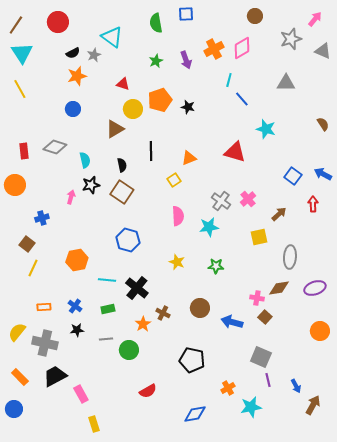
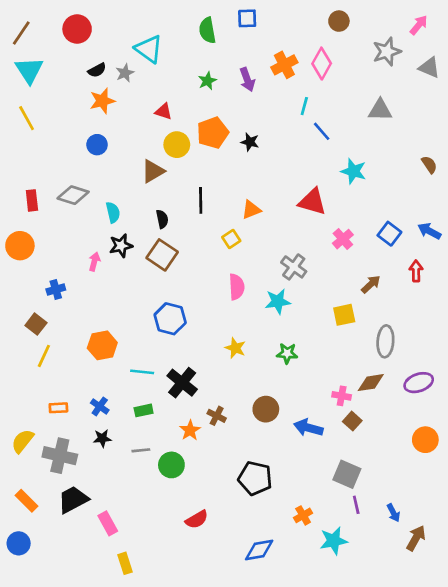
pink diamond: (242, 48) -> (322, 64), turned -30
pink cross: (248, 199) -> (343, 239), moved

